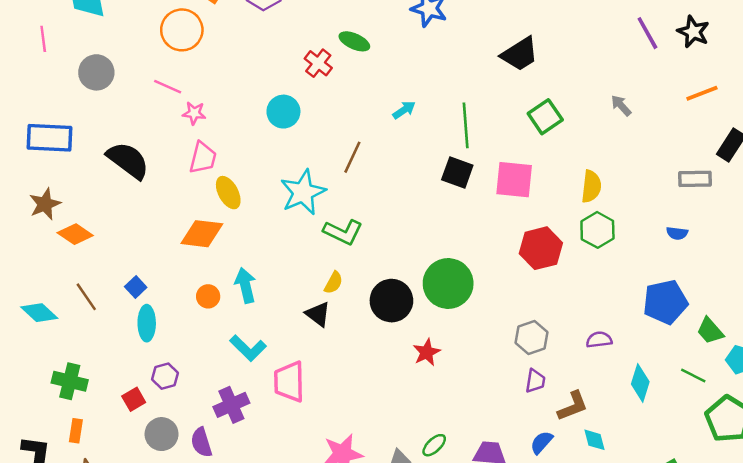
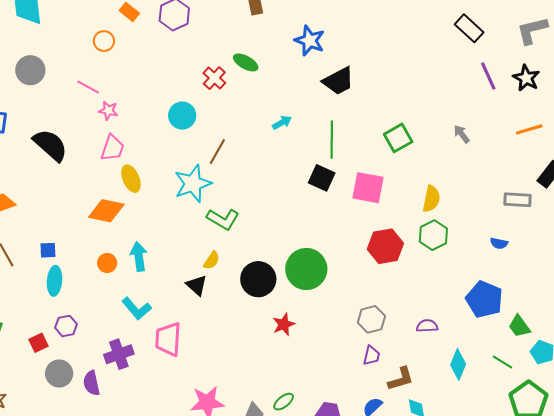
orange circle: (182, 30) -> (104, 41), size x0.6
black trapezoid: (520, 54) -> (338, 81), moved
brown line: (352, 157) -> (217, 151), moved
blue square: (136, 287) -> (48, 250), turned 36
blue pentagon: (665, 302) -> (484, 299), turned 30

